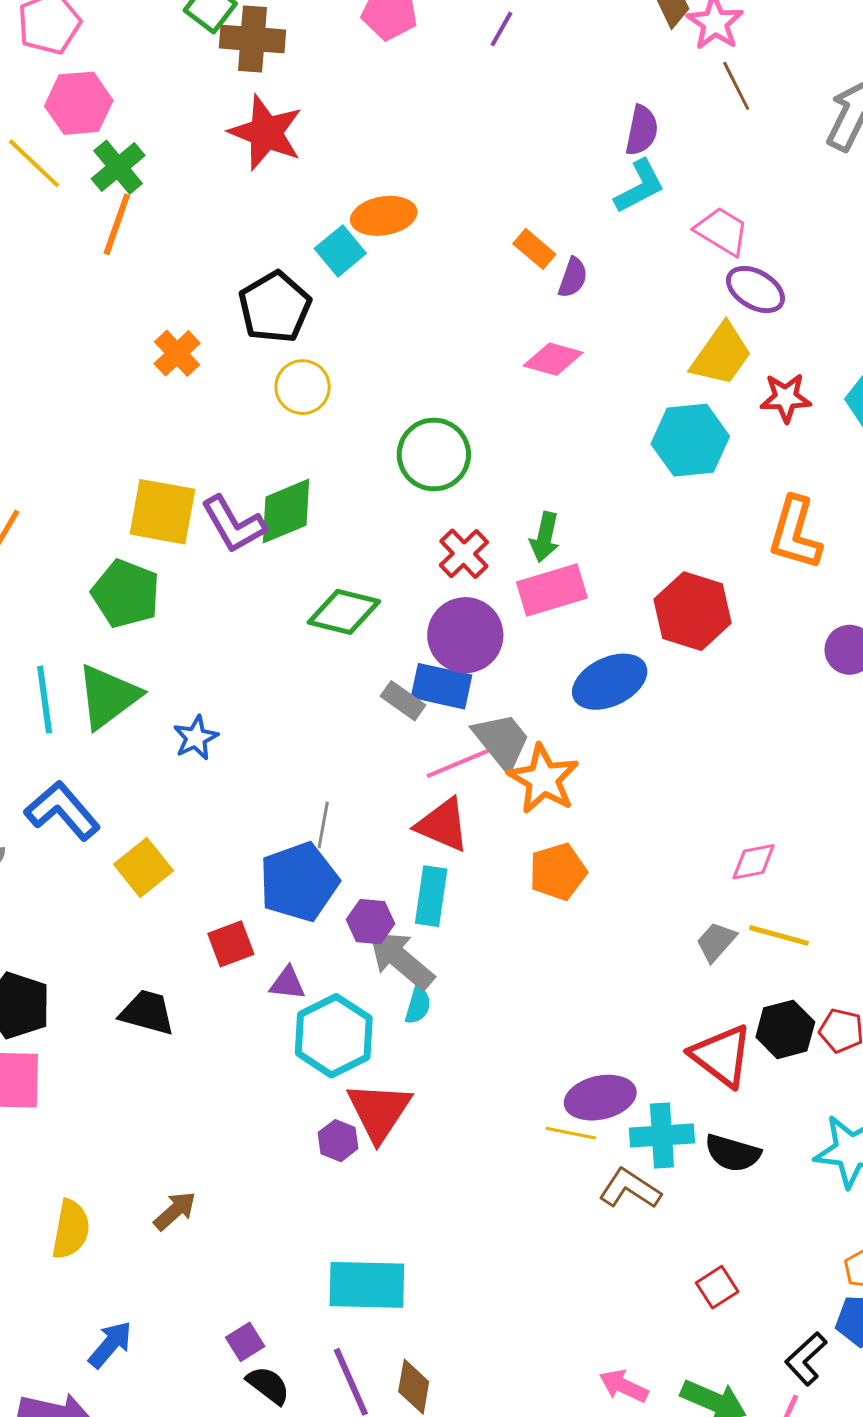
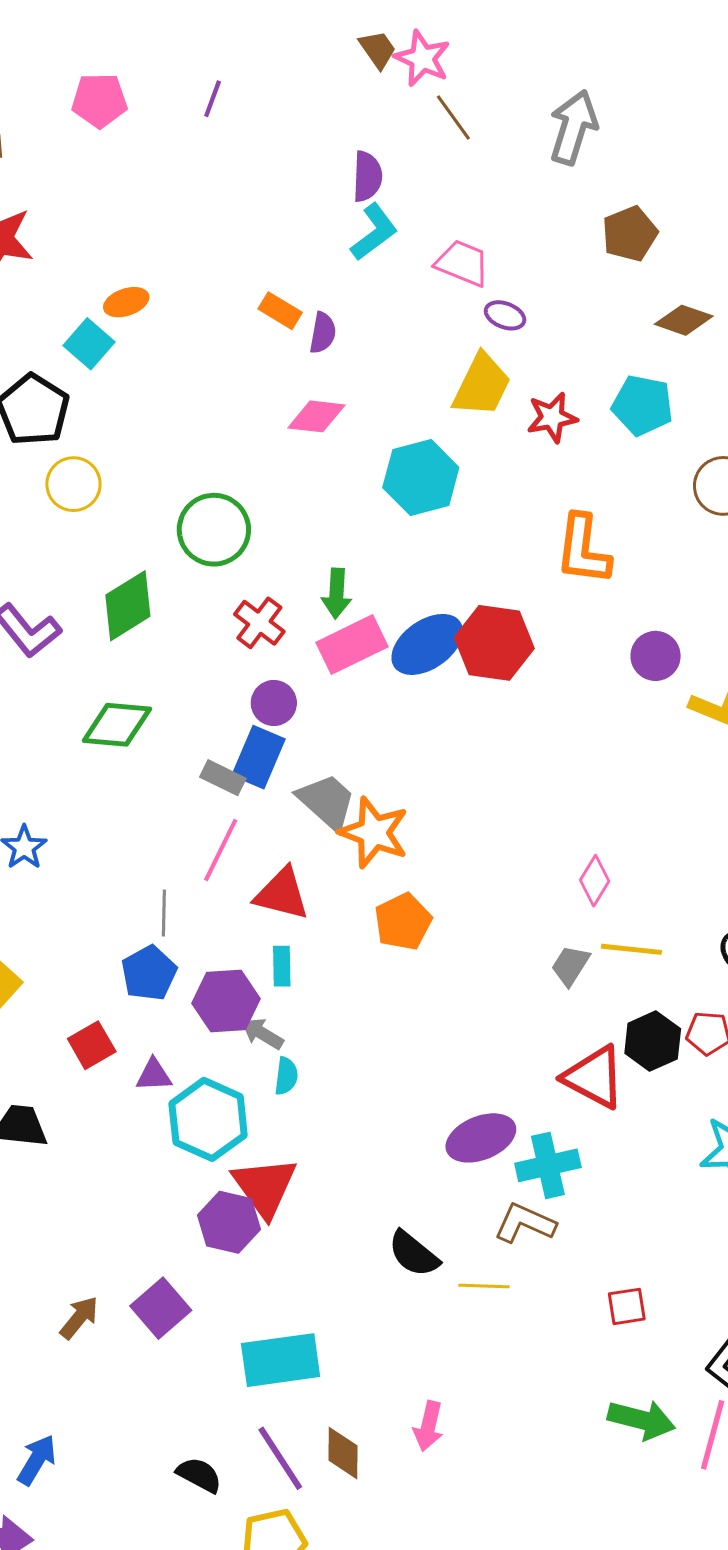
orange ellipse: (384, 216) -> (126, 302), size x0.7
purple ellipse: (755, 290) -> (505, 315), size x0.7
cyan hexagon: (690, 440) -> (421, 477), moved
green diamond: (286, 511) -> (128, 606), moved
green diamond: (344, 612) -> (117, 725), moved
purple circle: (465, 635) -> (274, 703), size x0.6
blue ellipse: (610, 682) -> (427, 644), moved
blue rectangle: (442, 686) -> (258, 757), turned -70
pink line: (458, 763) -> (221, 850), moved, turned -32
pink diamond: (754, 862) -> (595, 881), turned -39
blue pentagon: (299, 882) -> (149, 973), size x0.7
cyan rectangle: (431, 896) -> (282, 966), size x0.7
purple hexagon: (370, 922) -> (226, 1001), size x1.4
gray arrow: (401, 960) -> (262, 1034), size x0.6
yellow line: (571, 1133) -> (484, 1286), moved
purple hexagon: (338, 1141) -> (229, 1222), size x1.5
black semicircle: (733, 1153) -> (414, 1254), moved, turned 32
red square: (717, 1287) -> (627, 1306), turned 33
purple square: (245, 1342) -> (161, 1308), moved, size x1.5
pink arrow: (624, 1386) -> (428, 1426), moved, turned -93

